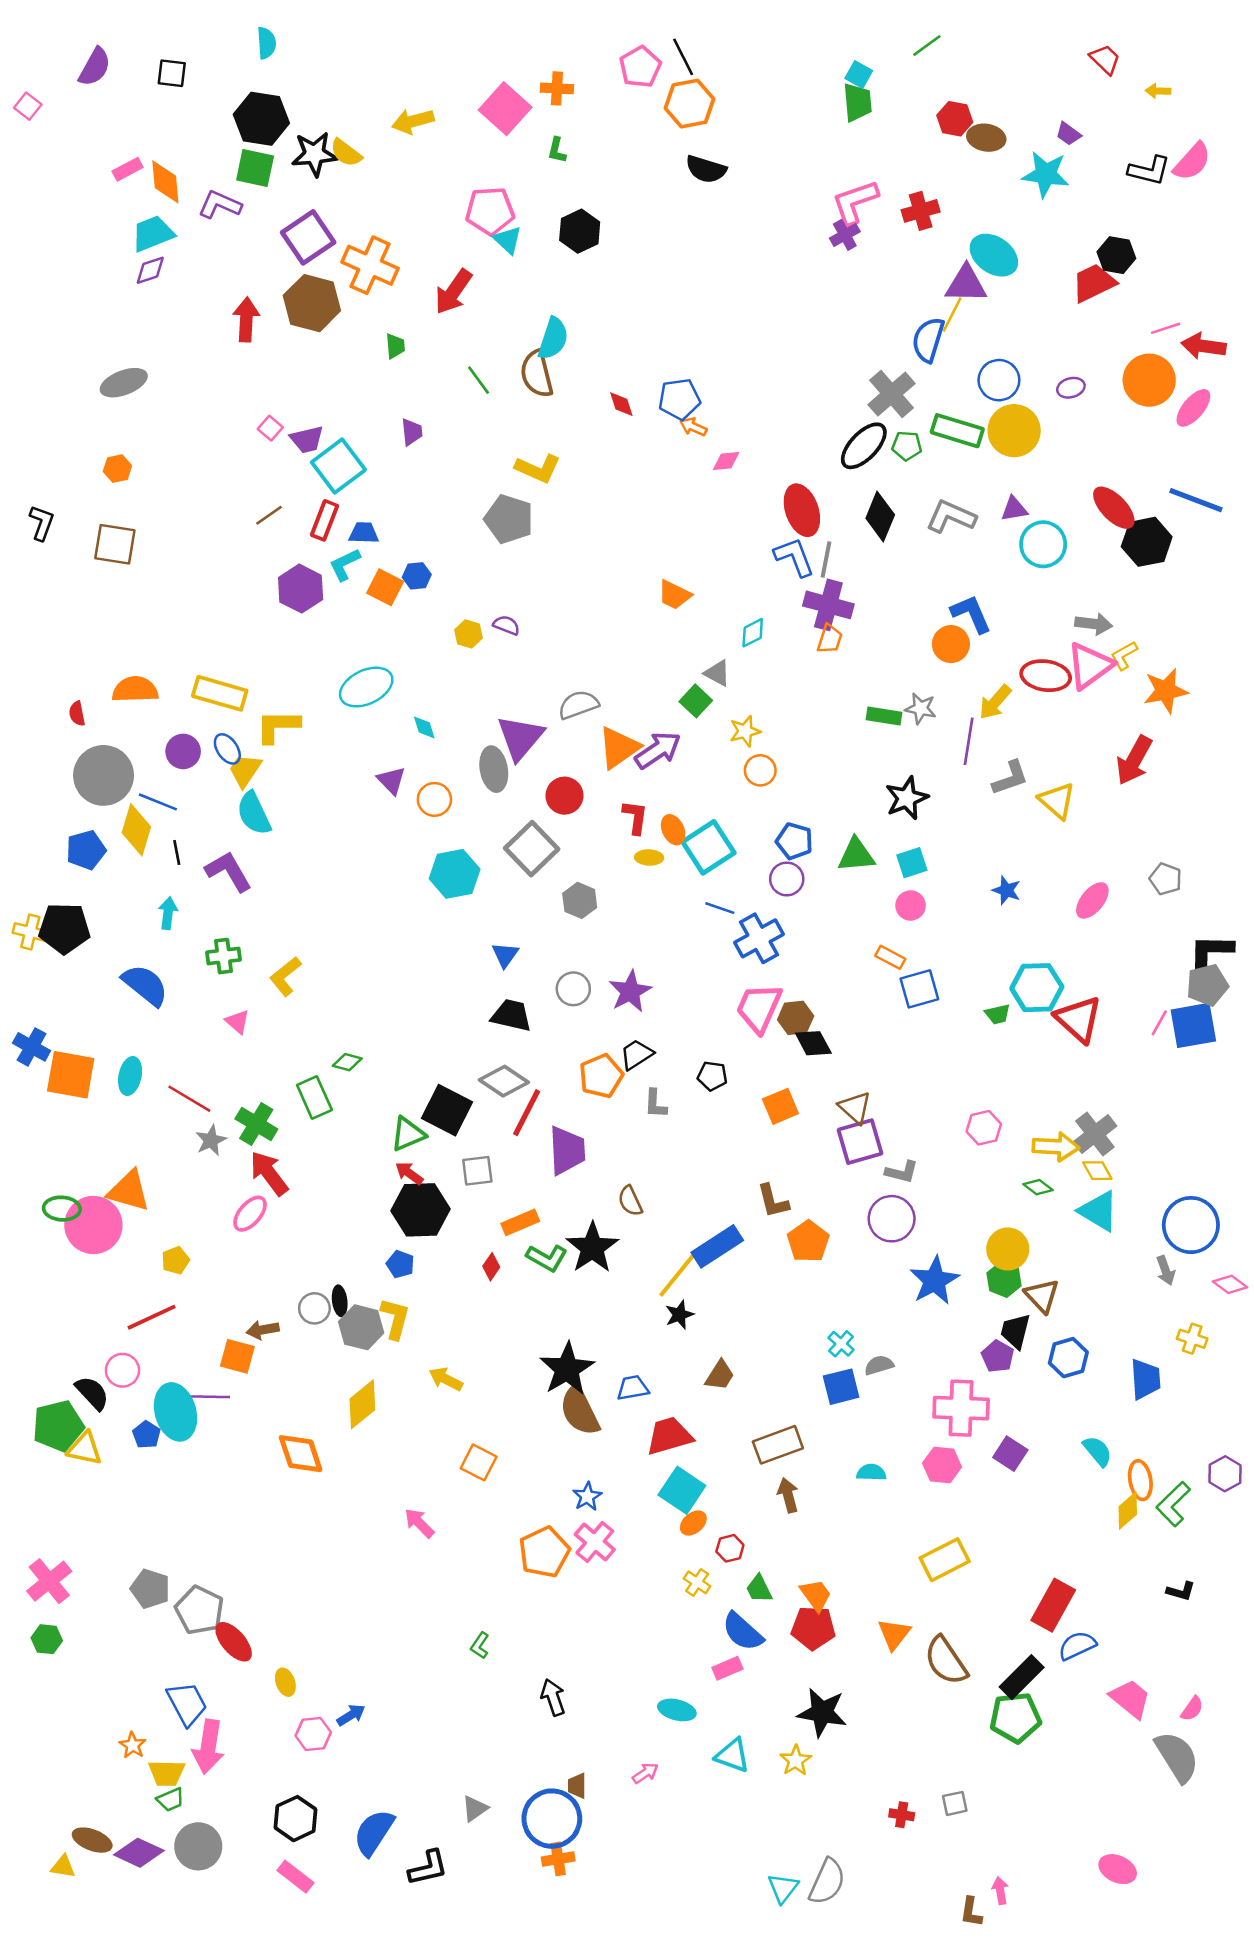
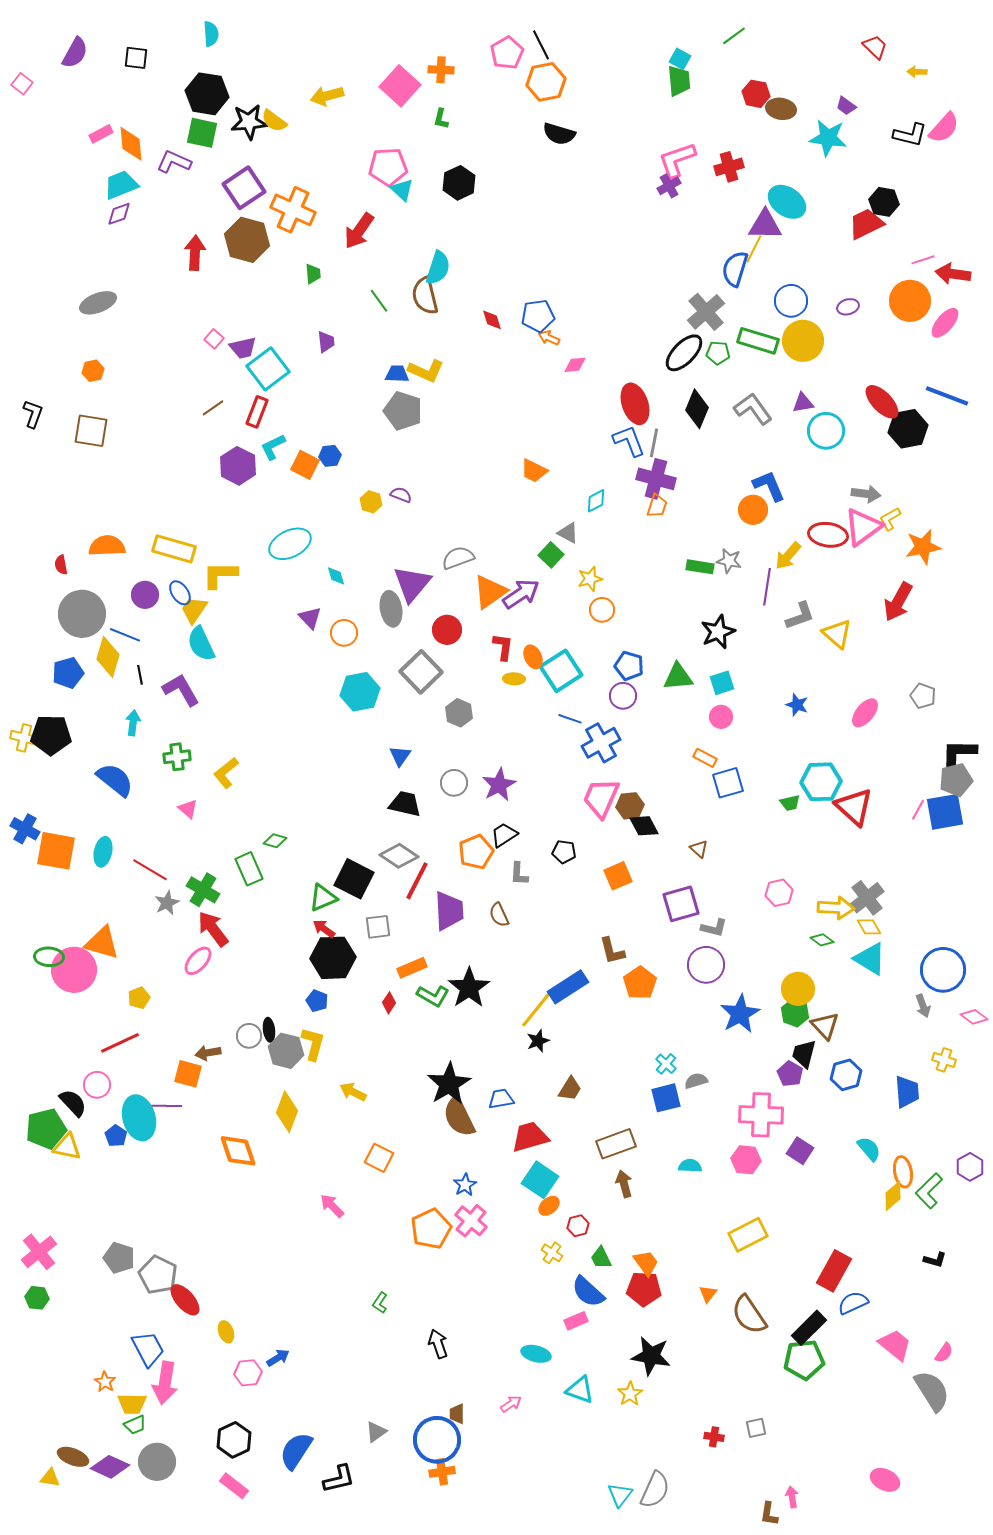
gray L-shape: (951, 517) -> (753, 409), turned 30
blue trapezoid: (364, 533) -> (397, 374), moved
brown triangle: (855, 1108) -> (699, 849), moved, size x0.7
brown semicircle: (630, 1201) -> (499, 915), moved
yellow diamond: (362, 1404) -> (287, 1112), turned -30
orange triangle: (894, 1634) -> (708, 1294), size x0.7

